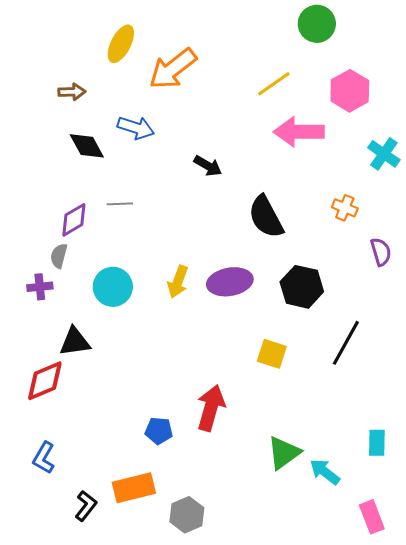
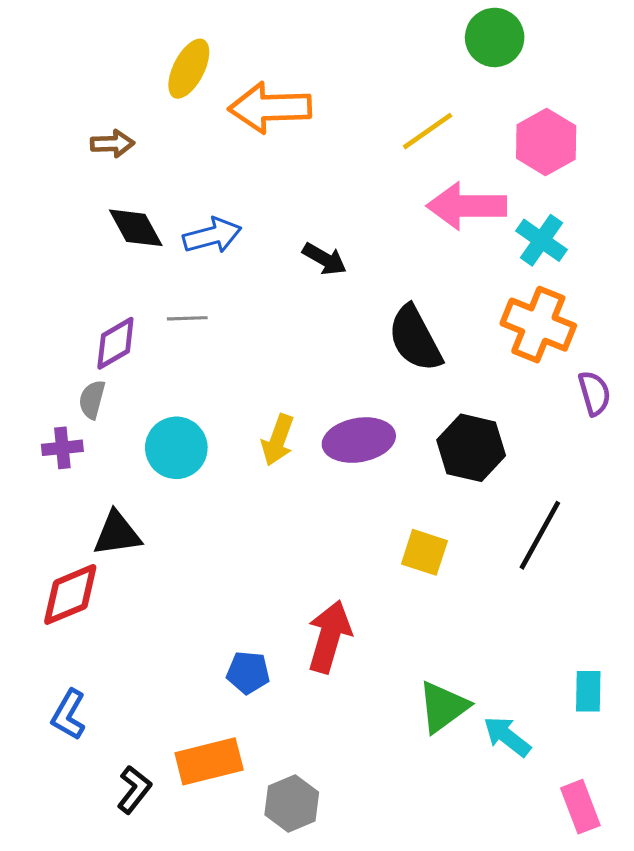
orange arrow: (173, 69) -> (270, 108), turned 36
blue arrow: (136, 128) -> (212, 236), moved, turned -33
cyan cross: (384, 154) -> (541, 240), moved
orange cross: (345, 208) -> (538, 325), size x1.8

